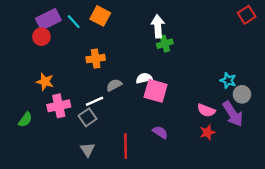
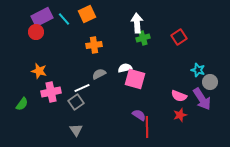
red square: (247, 15) -> (179, 37), moved
orange square: (100, 16) -> (87, 14), turned 36
orange cross: (96, 59) -> (94, 45), moved
red line: (126, 146) -> (147, 127), moved

